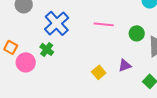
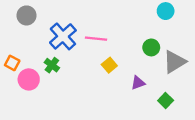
pink line: (104, 24) -> (96, 39), moved
yellow square: (99, 72) -> (109, 65), moved

